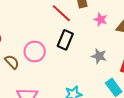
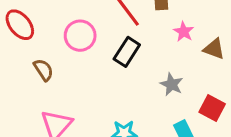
pink circle: (35, 51) -> (80, 36), moved

